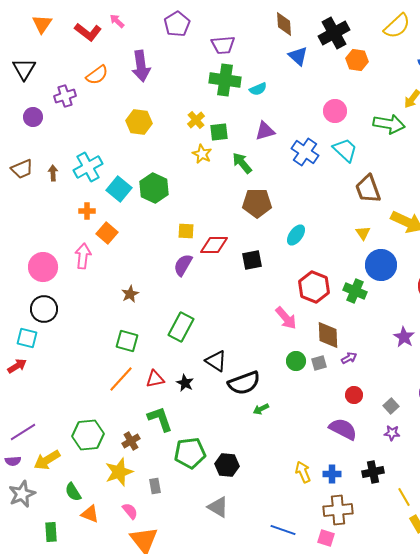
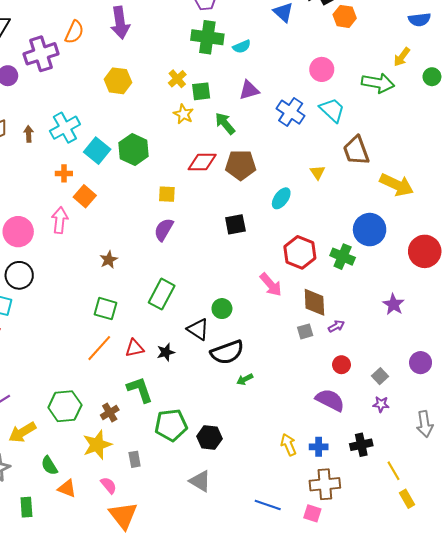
orange semicircle: (97, 75) -> (74, 32), turned -30
purple cross: (65, 96) -> (41, 54), size x1.5
yellow triangle: (363, 233) -> (318, 172), moved
red diamond: (214, 245) -> (202, 162), moved
green circle: (296, 361) -> (222, 309), moved
black star: (185, 383) -> (166, 352), turned 30

